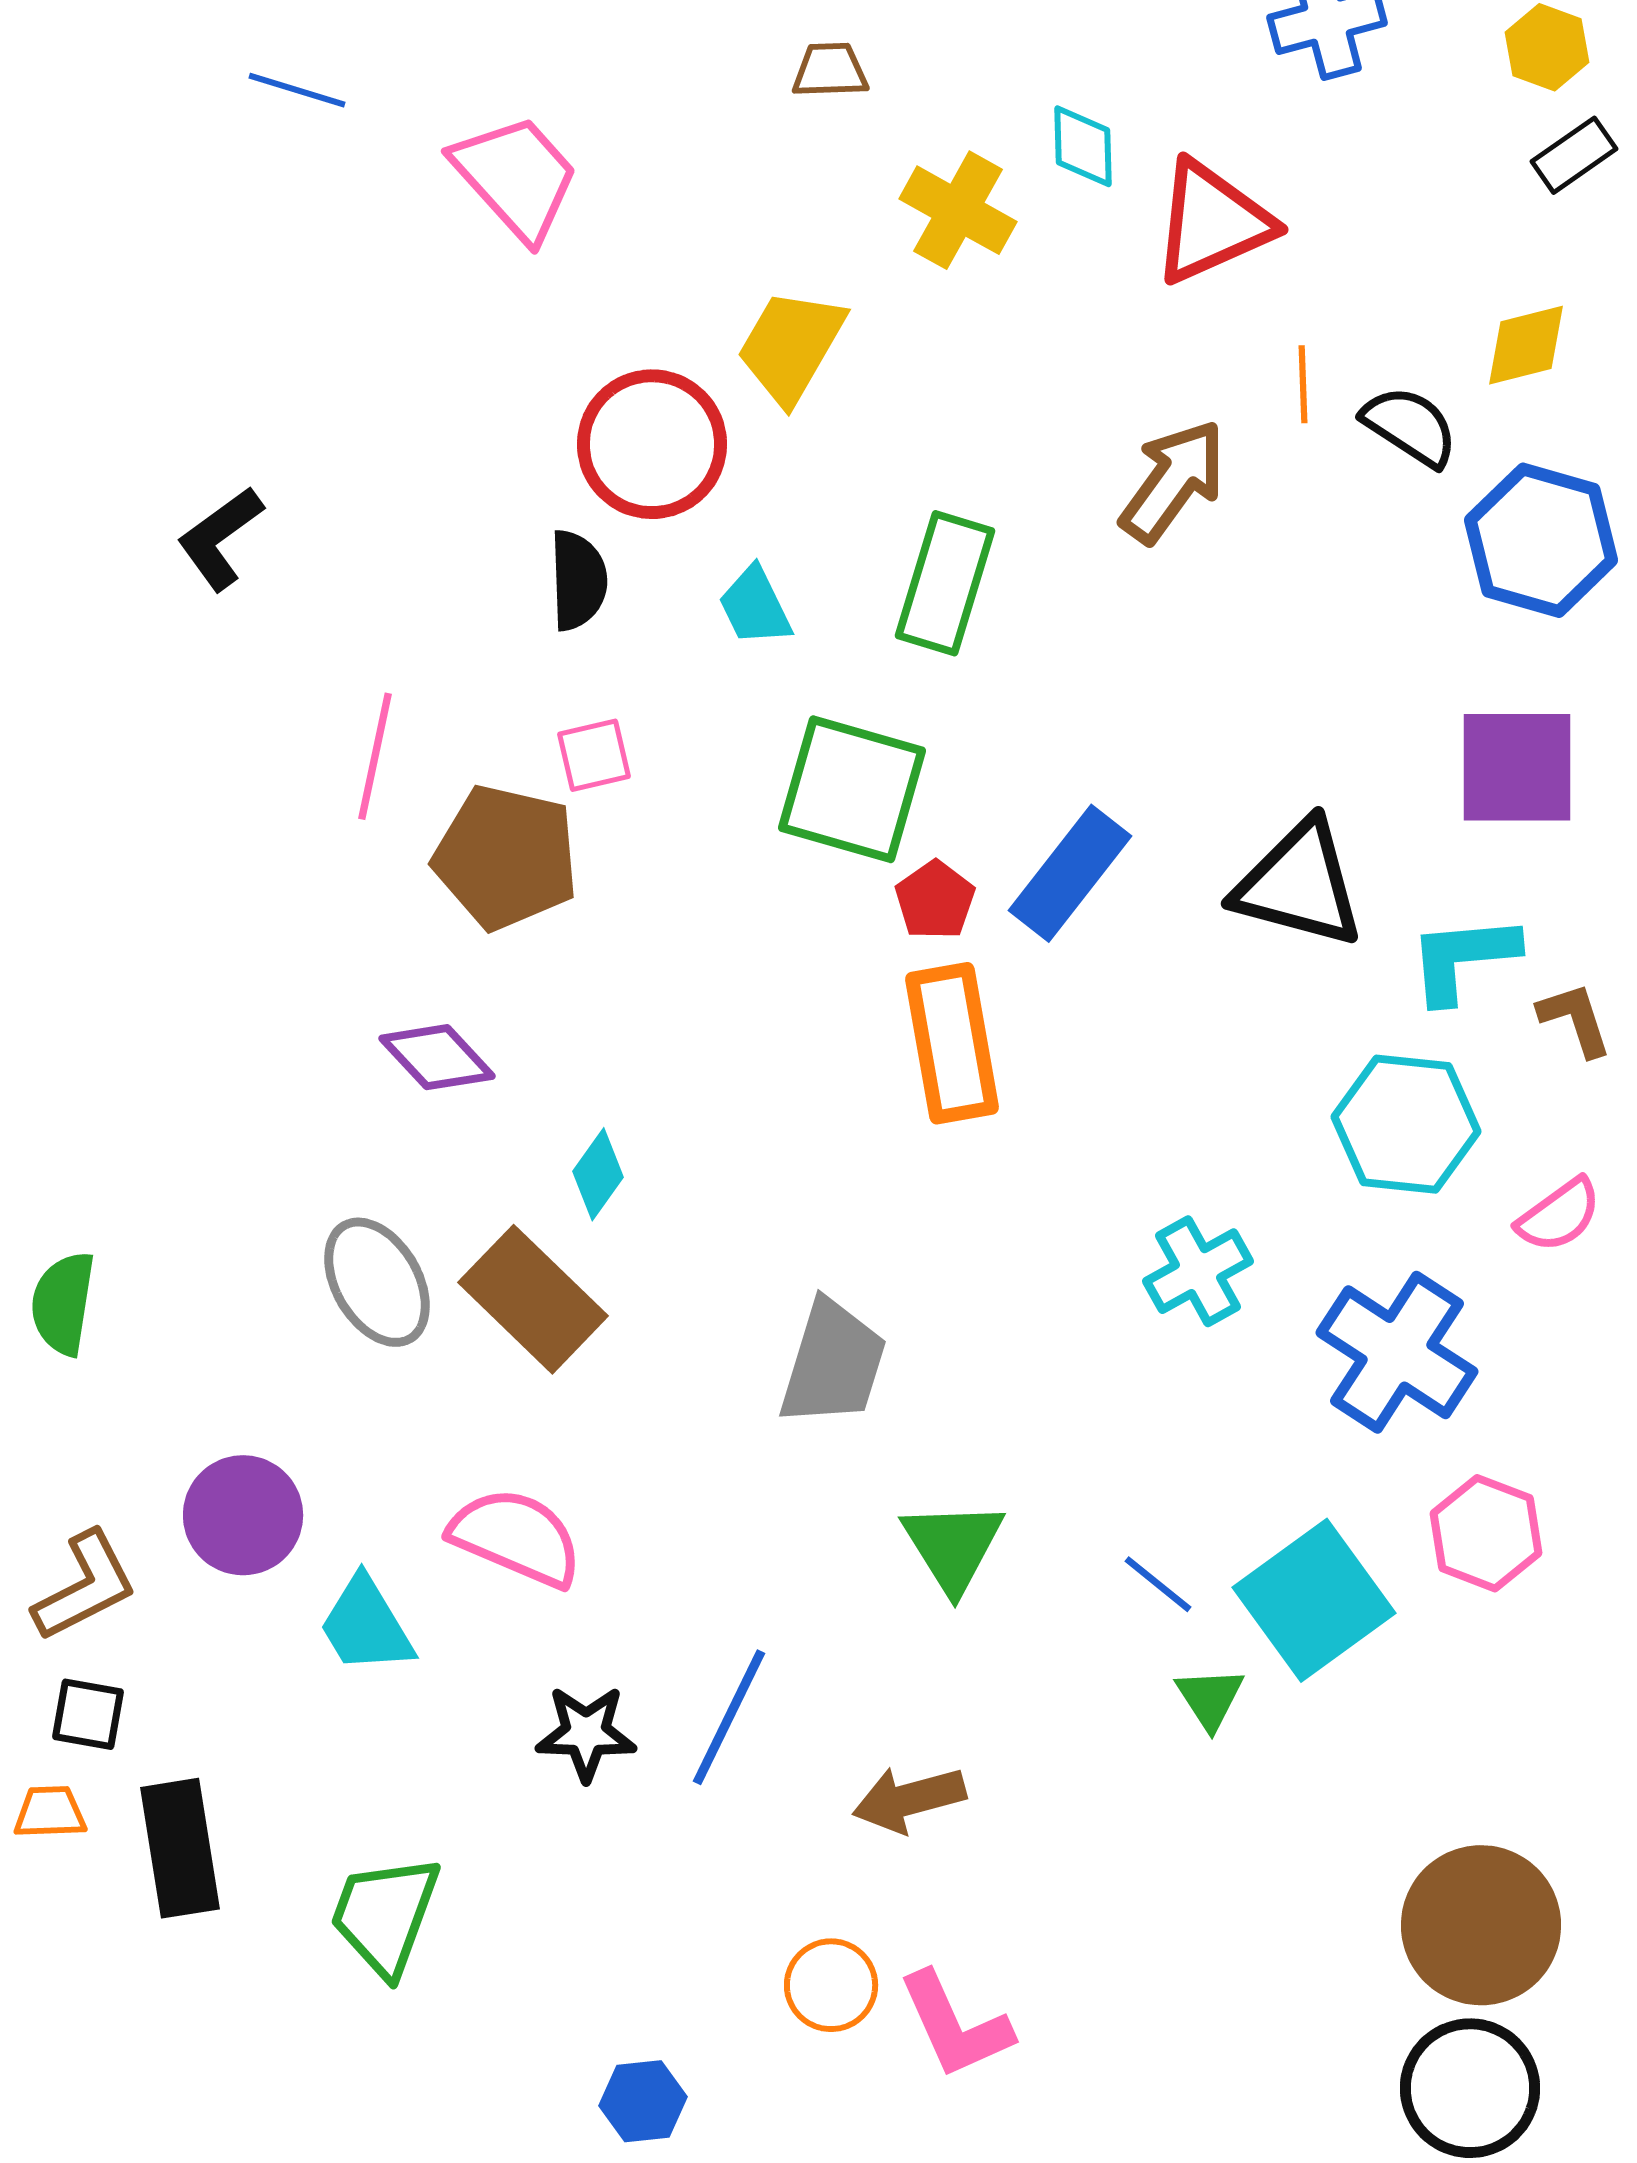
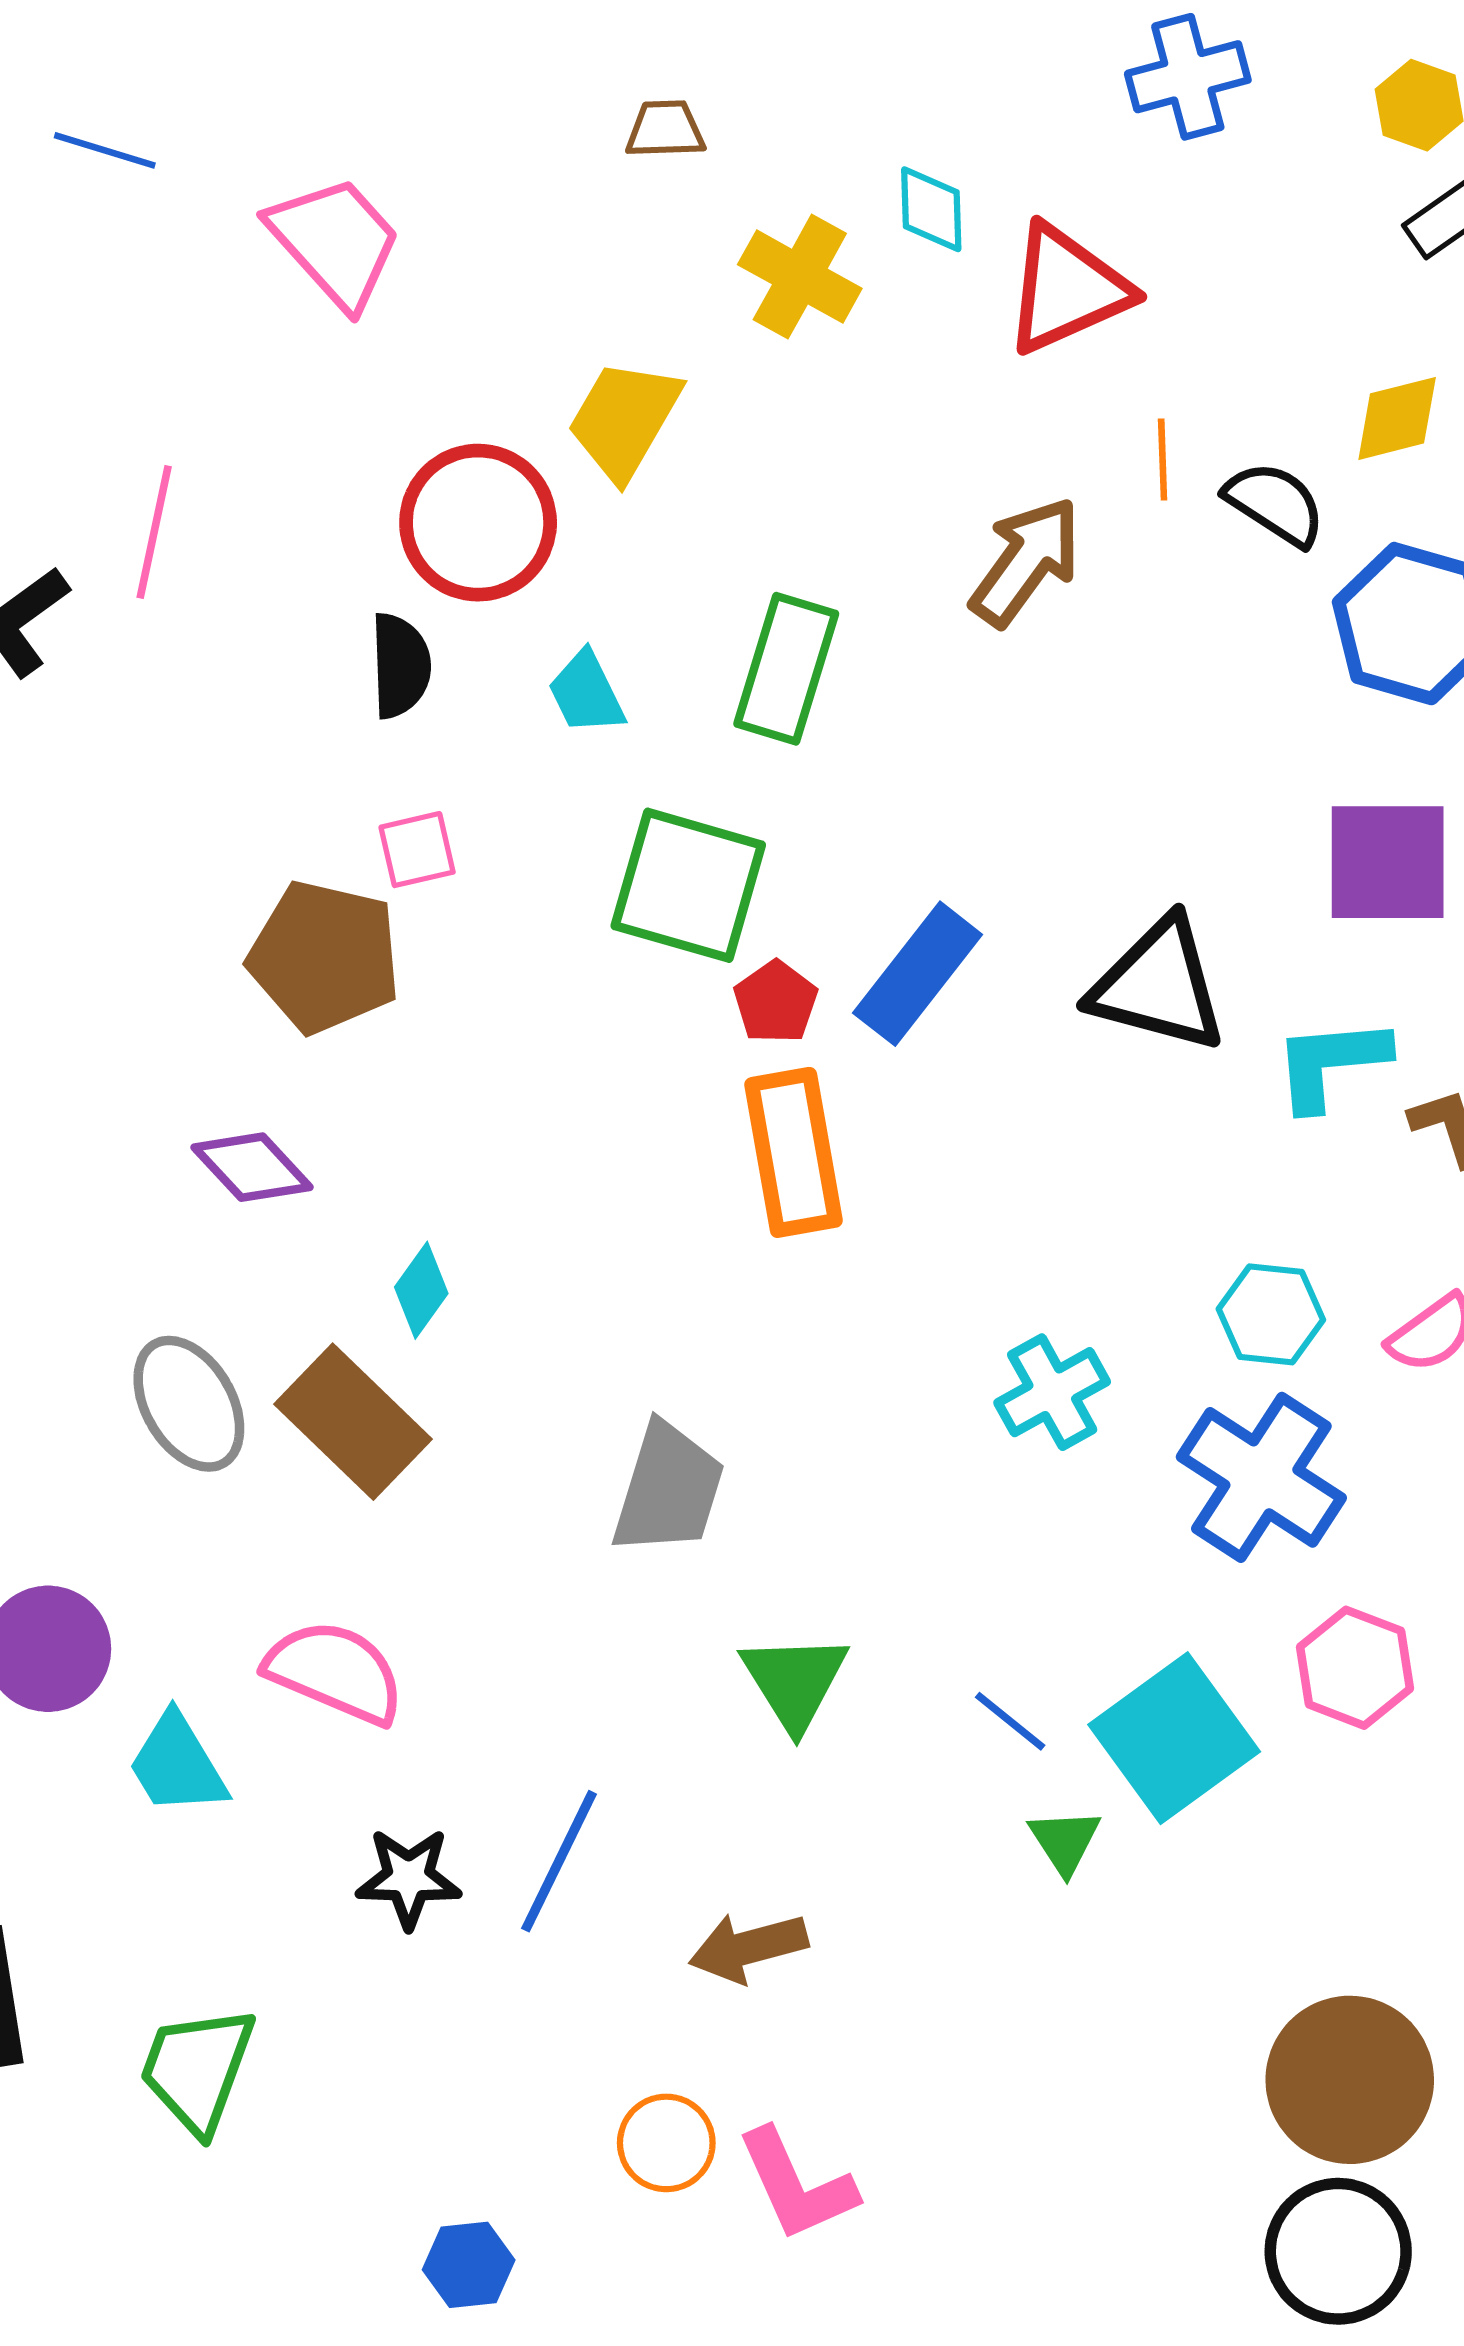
pink line: (375, 756) -> (154, 532), moved
cyan hexagon: (1406, 1124) -> (1271, 1314), moved, size x0.7

